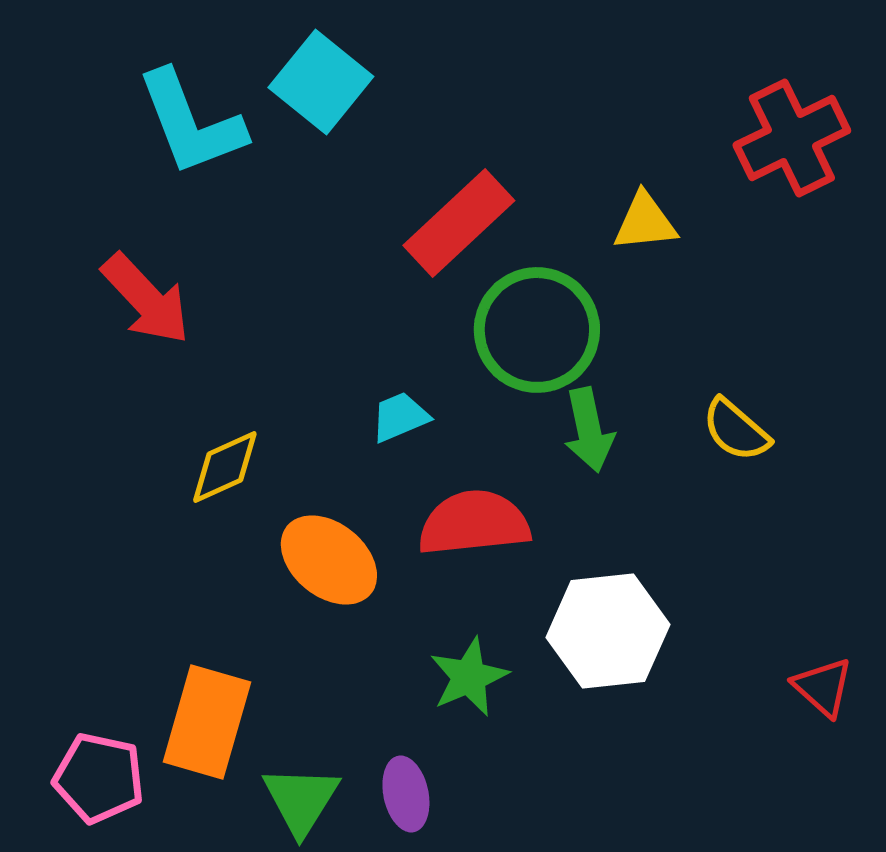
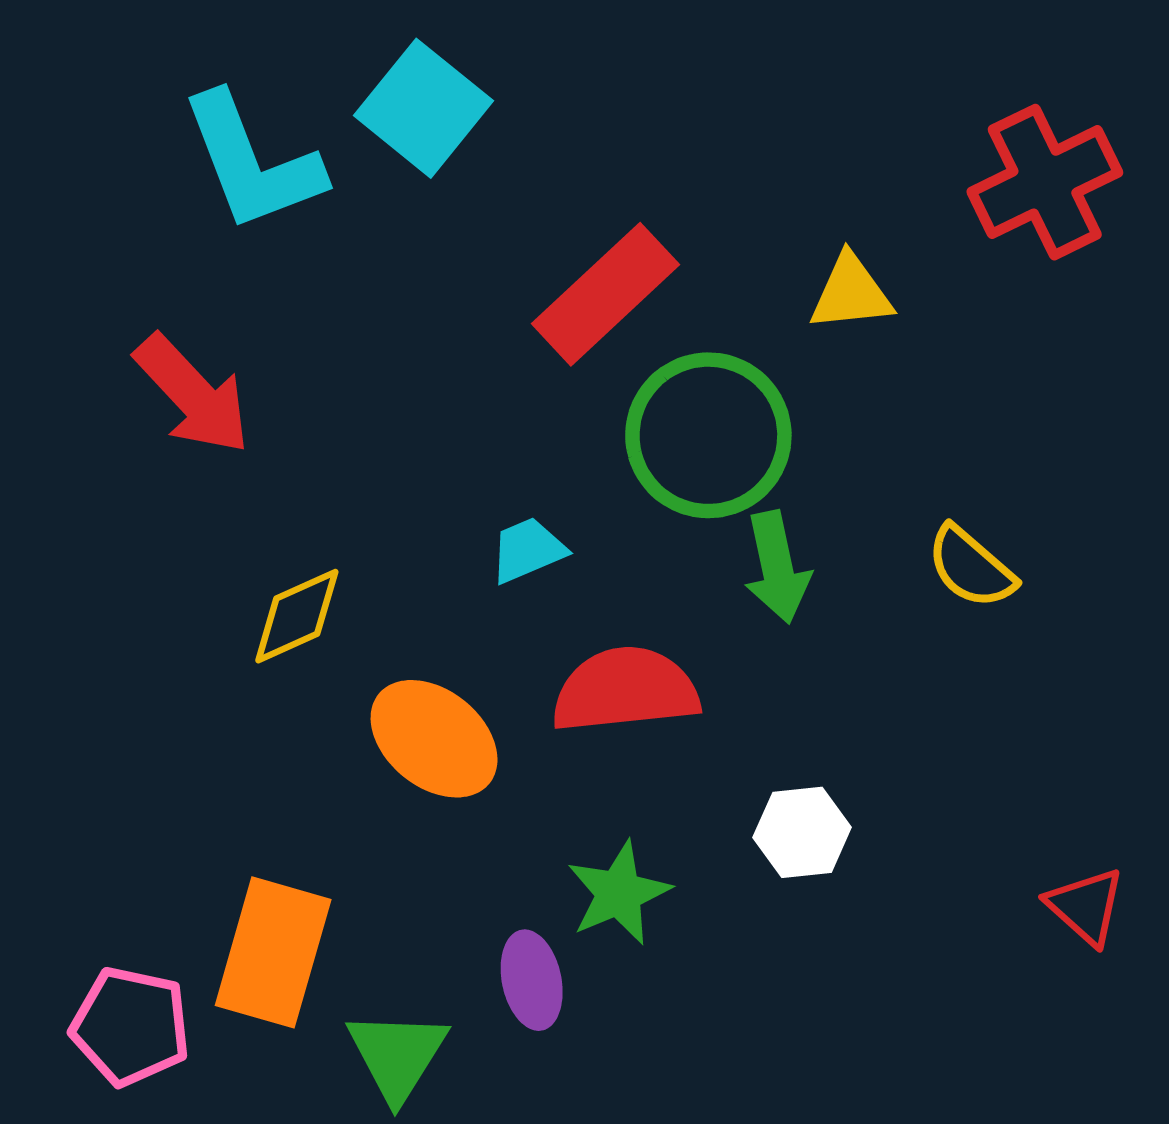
white hexagon: (608, 631) -> (802, 832), size x0.6
purple ellipse: (406, 794) -> (532, 980), moved

